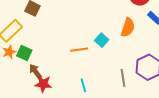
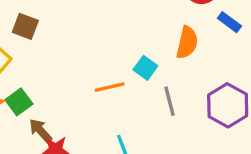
green square: (24, 53) -> (19, 102), turned 35
gray line: (123, 78) -> (169, 101), moved

